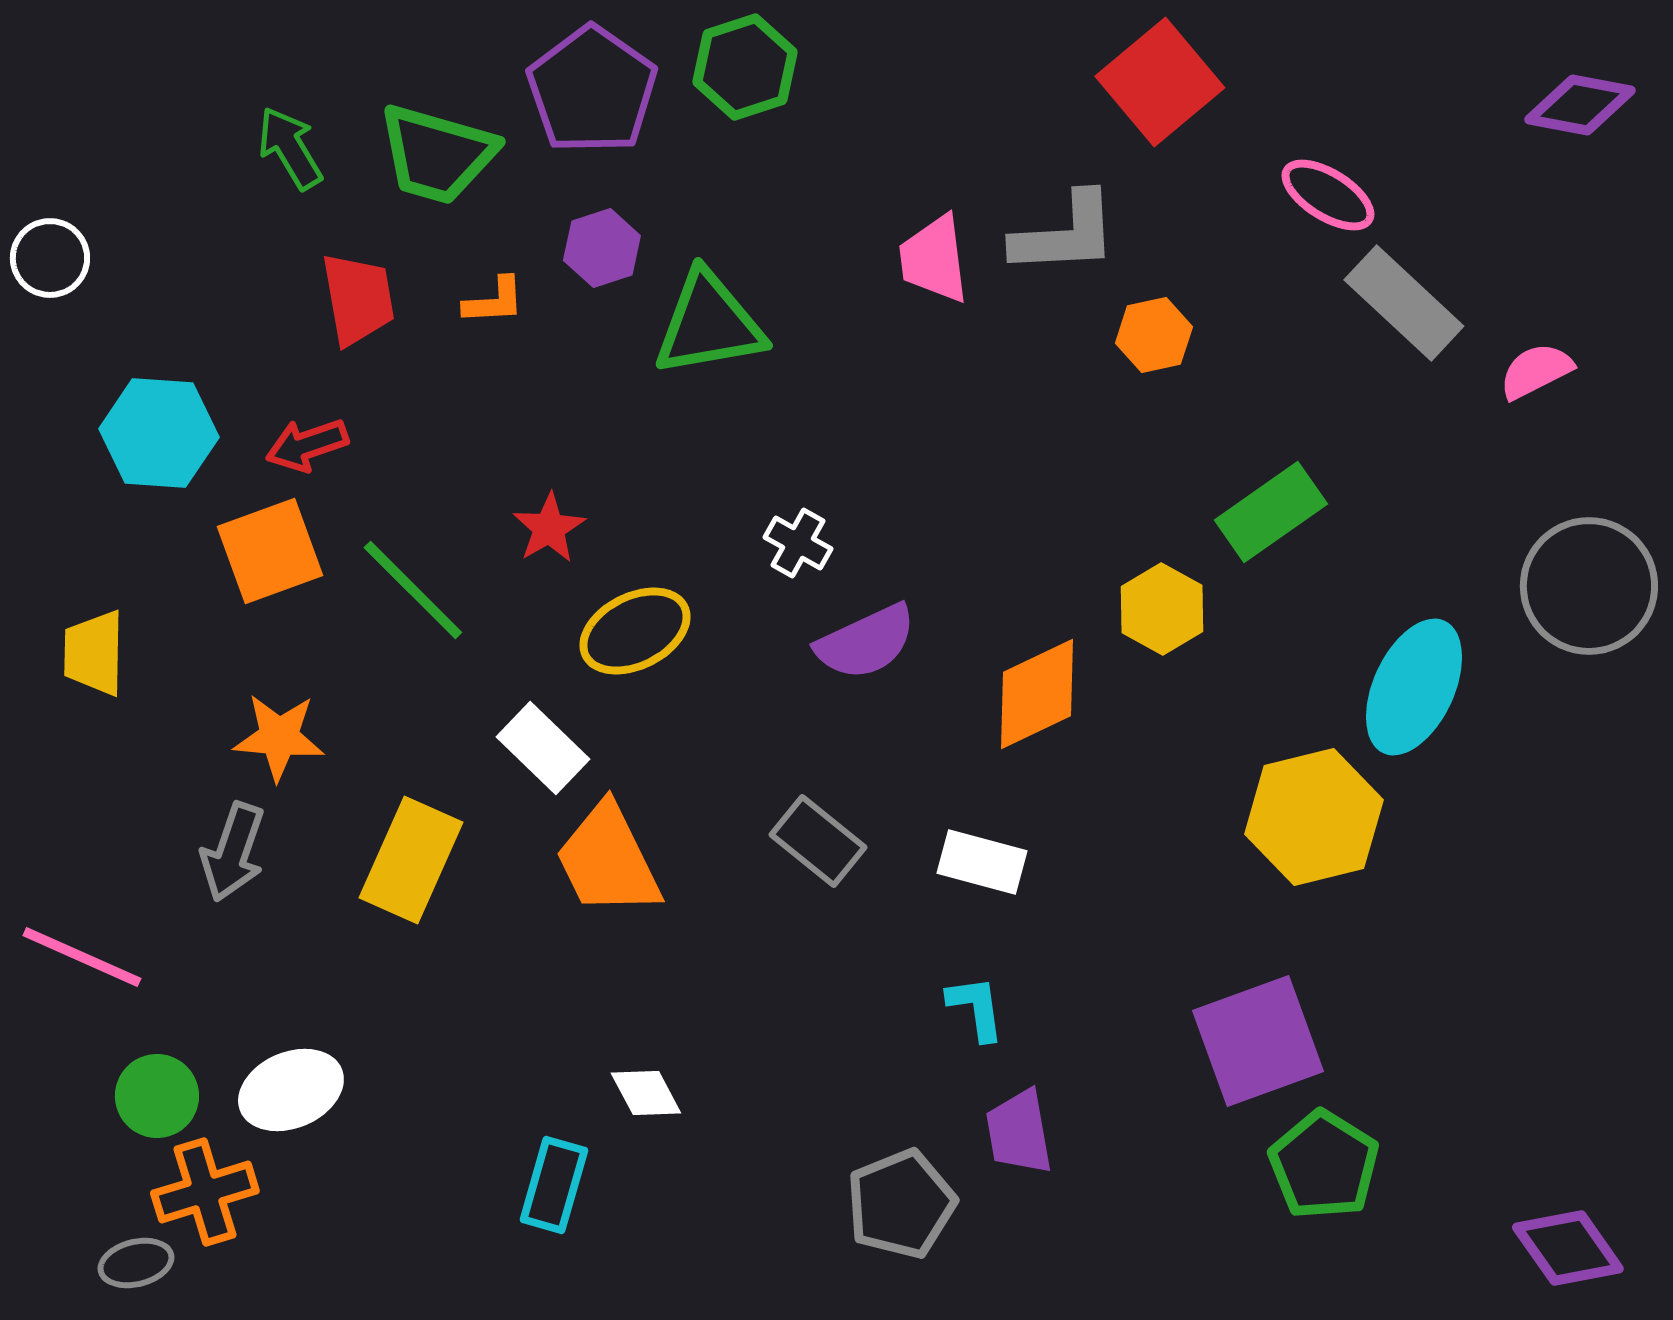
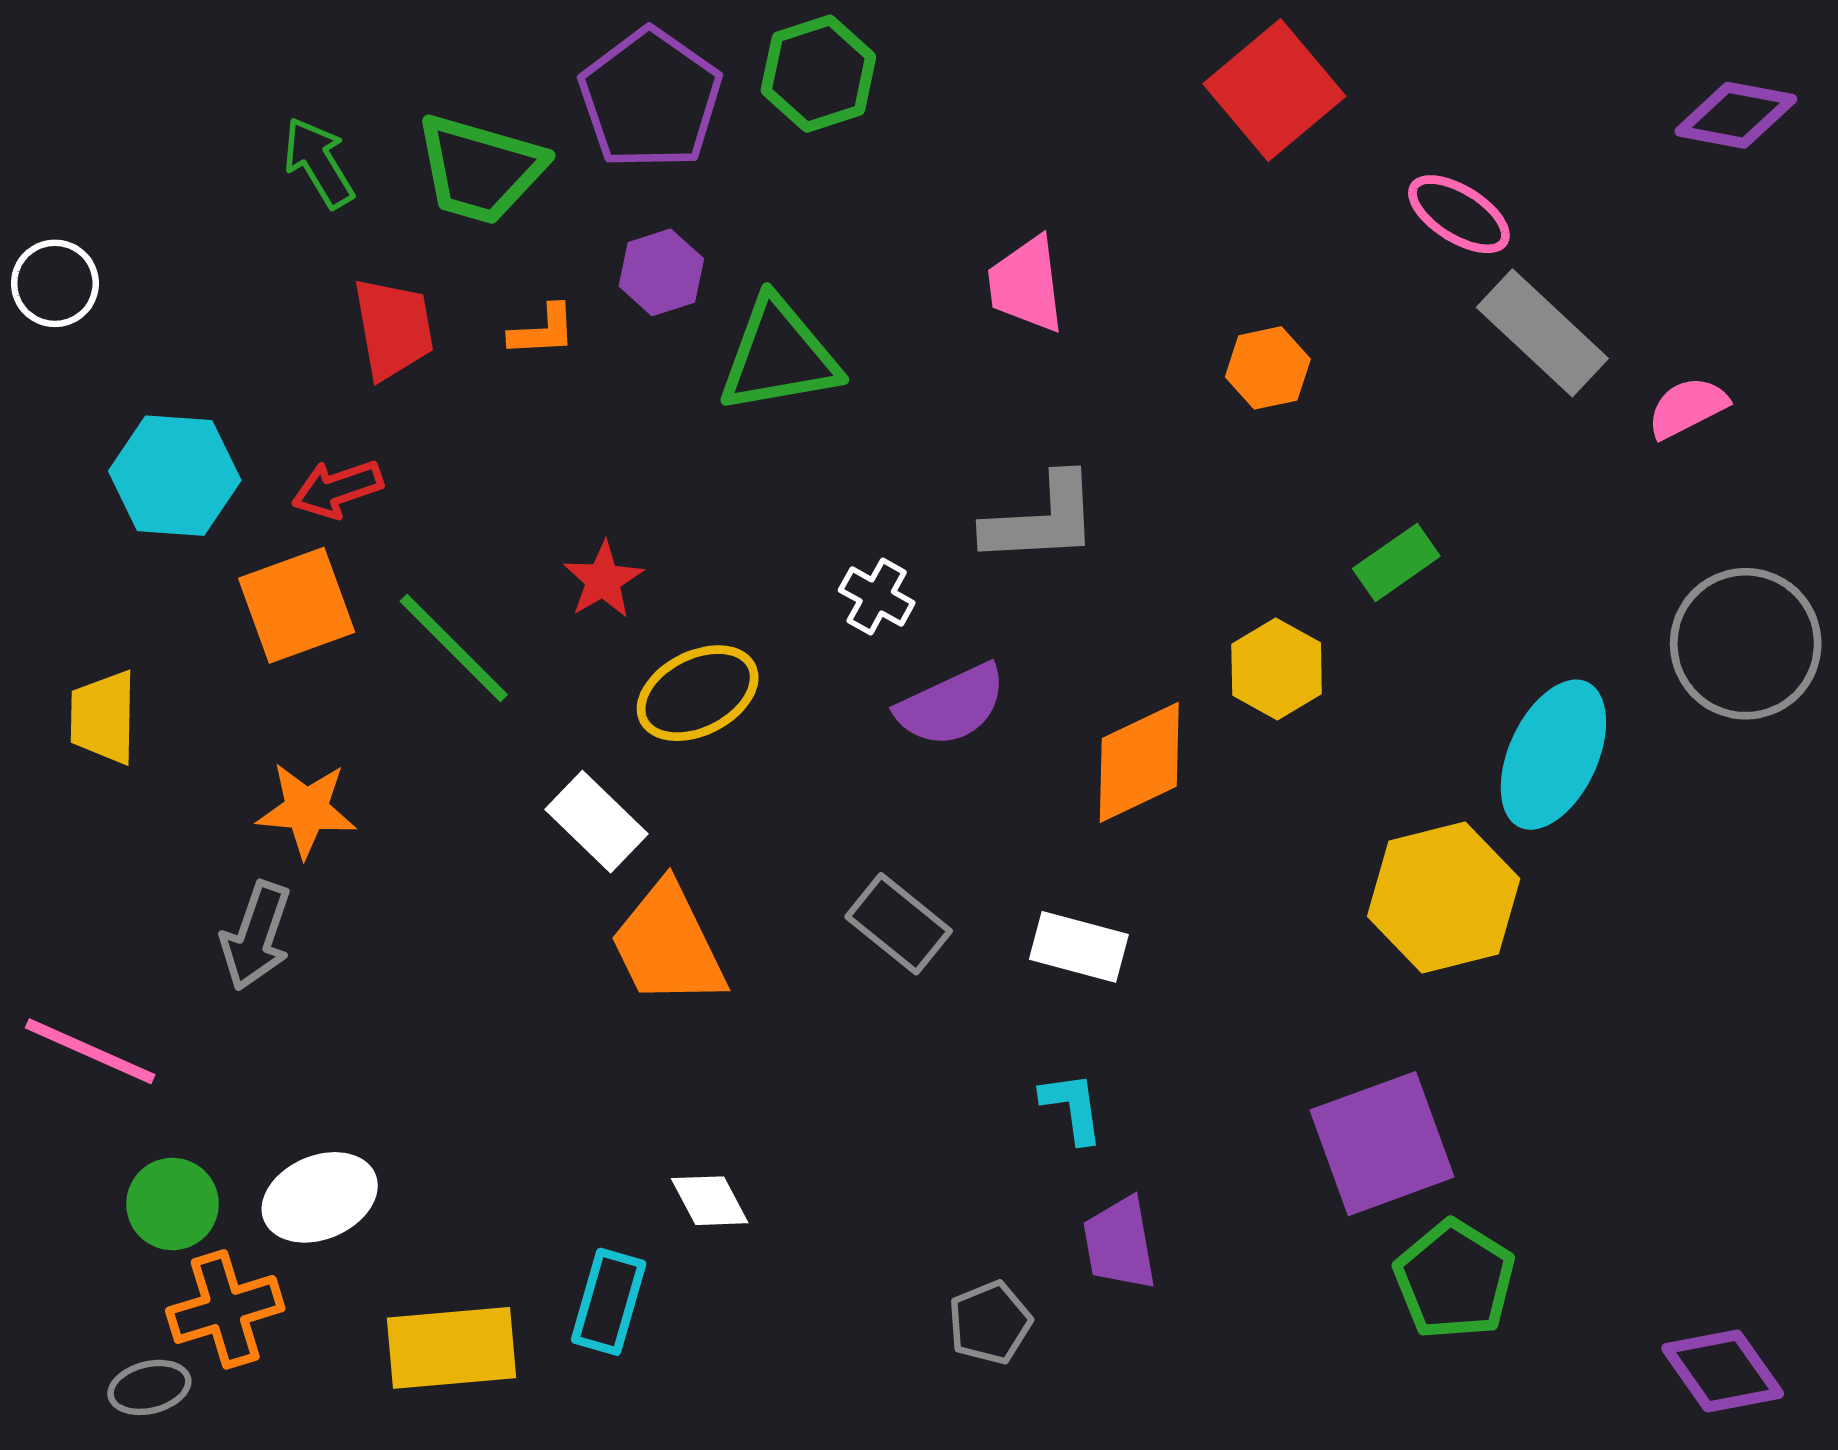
gray L-shape: (1065, 234) -> (1041, 520), moved
green rectangle: (1271, 512) -> (1396, 562), size x0.7
yellow rectangle: (411, 860) -> (452, 1348), moved, turned 61
gray pentagon: (901, 1204) -> (990, 1323), size x0.7

